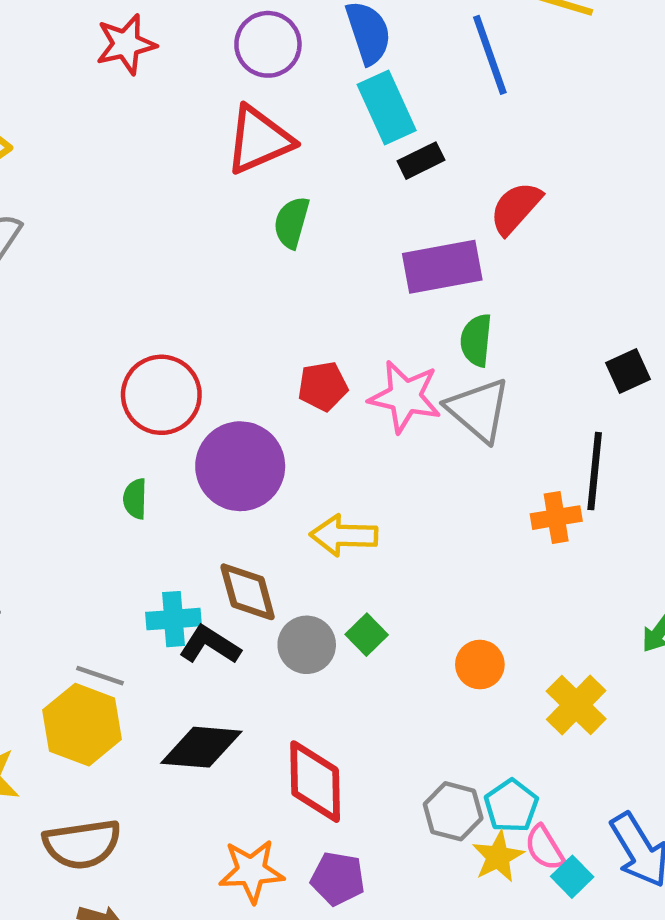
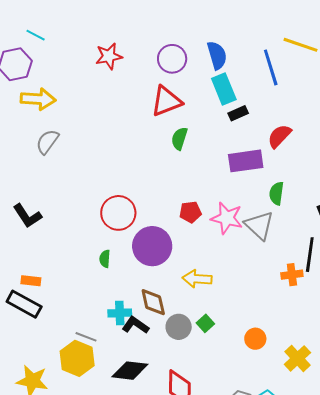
green semicircle: (476, 340) -> (276, 193), moved

